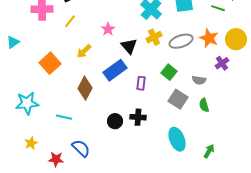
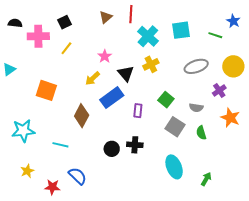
orange star: (209, 38) -> (230, 118), moved
gray ellipse: (181, 41) -> (196, 66), moved
yellow arrow: (84, 51) -> (93, 78), moved
orange square: (50, 63) -> (46, 90), turned -30

